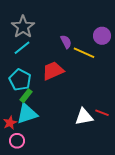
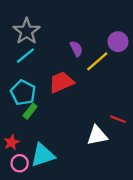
yellow line: (84, 53) -> (97, 61), turned -65
red line: (102, 113) -> (118, 119), moved
cyan triangle: (27, 114) -> (43, 155), moved

